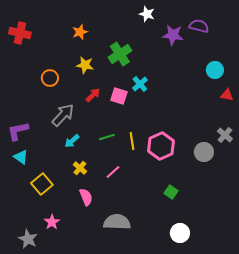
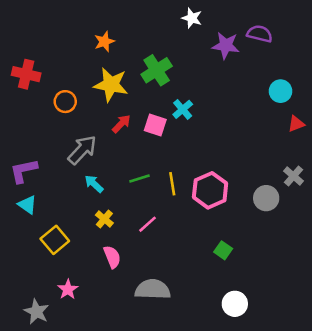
red cross: (20, 33) -> (26, 74), moved
yellow star: (85, 65) -> (111, 85), size x1.5
red triangle: (227, 95) -> (296, 124), turned -32
cyan arrow: (72, 141) -> (94, 184), turned 84

